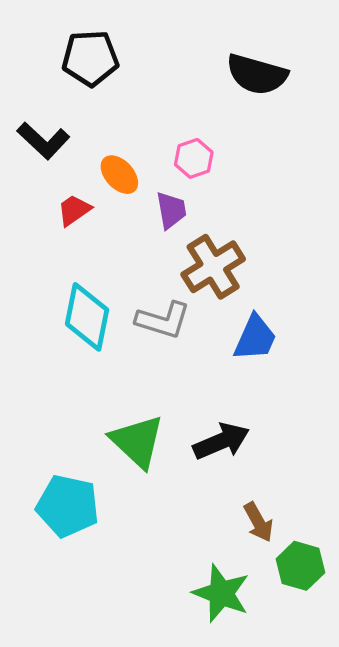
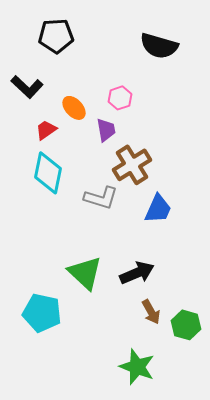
cyan diamond: (87, 317) -> (48, 173), moved
brown arrow: (258, 522) -> (151, 312), moved
green hexagon: (300, 566) -> (186, 325), moved

